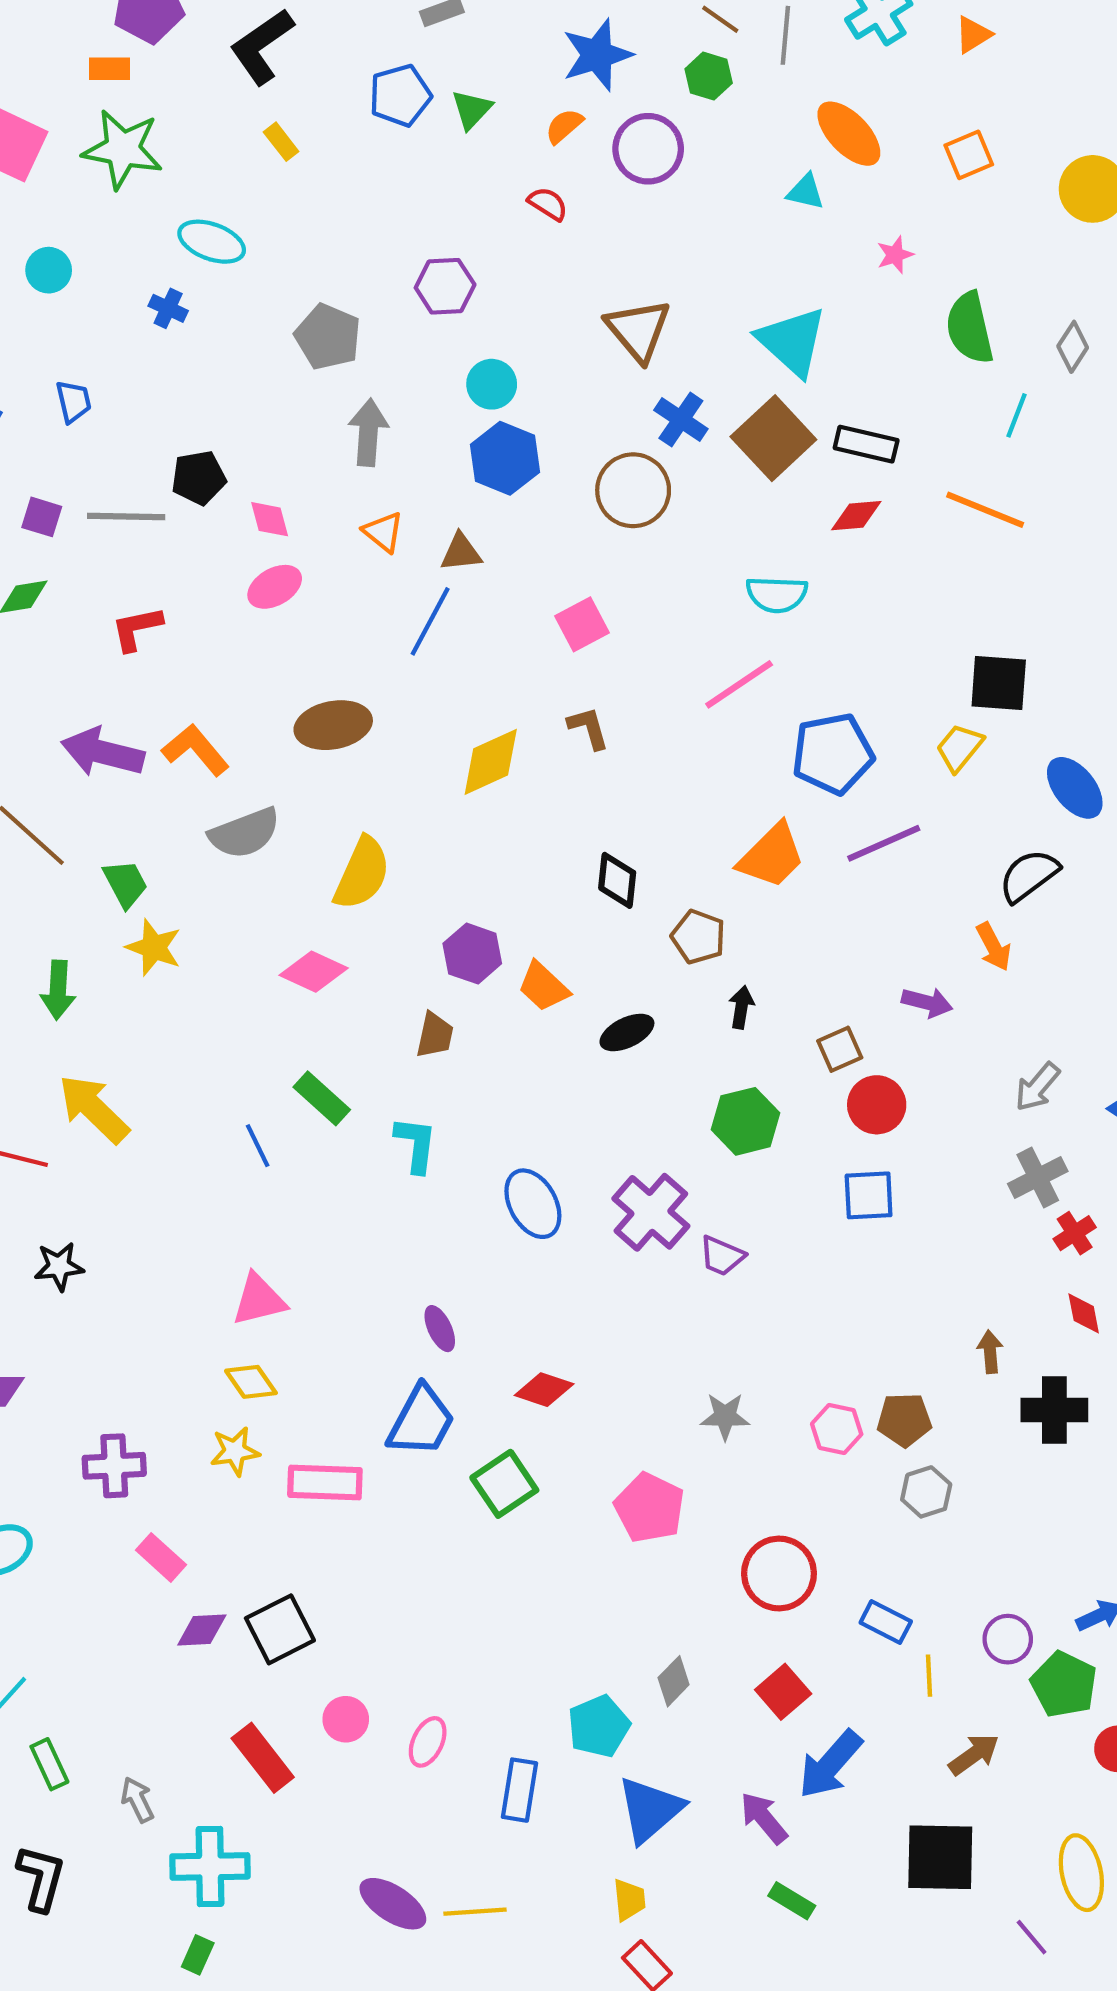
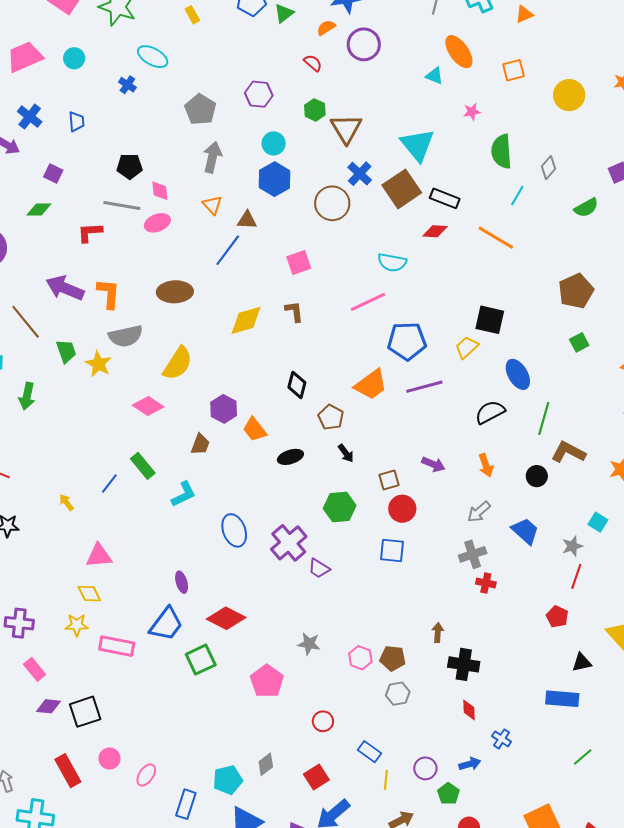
green hexagon: (709, 76) -> (315, 110), moved
gray line: (126, 516) -> (122, 206), moved
orange L-shape: (196, 750) -> (109, 294), turned 36
yellow star: (154, 947) -> (99, 364), moved
orange arrow: (994, 947) -> (486, 465), moved
black arrow: (741, 1007) -> (346, 453), turned 126
yellow arrow: (94, 1109) -> (66, 502), moved, size x0.5
cyan L-shape: (416, 1145) -> (184, 494), turned 48
blue line: (258, 1146) -> (109, 483), turned 55
red cross: (1075, 1233) -> (486, 583), turned 36
red diamond: (1084, 1313) -> (469, 710), moved
red diamond: (544, 1390) -> (226, 618), size x1.4
red circle: (779, 1574) -> (323, 721), size x0.6
green pentagon: (1064, 1684) -> (448, 794), size x0.7

